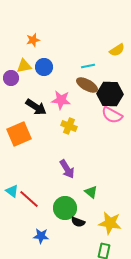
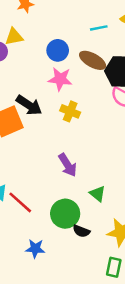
cyan line: (88, 66) -> (99, 28), moved
blue circle: (44, 67) -> (58, 50), moved
black arrow: (36, 107) -> (29, 105), moved

